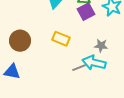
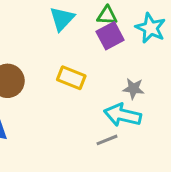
gray line: (79, 68) -> (107, 140), moved

